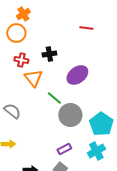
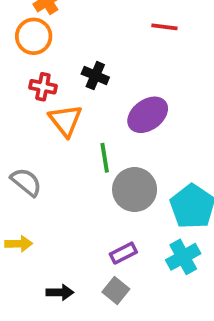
black cross: (49, 54) -> (95, 76), turned 32
green line: (54, 98) -> (105, 158), turned 42

